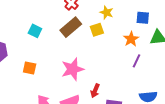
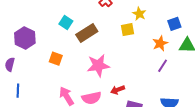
blue square: (143, 18) -> (174, 24), turned -32
brown rectangle: (71, 27) -> (87, 33), moved
red arrow: (95, 91) -> (118, 90), turned 40

